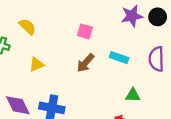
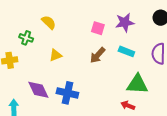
purple star: (132, 16) -> (125, 23), moved
green triangle: (133, 95) -> (137, 84), size x1.6

